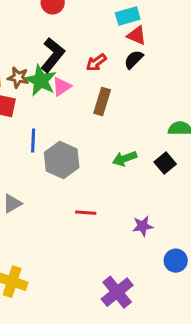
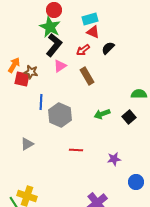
cyan rectangle: (128, 16) -> (90, 19), moved
red triangle: (137, 35) -> (93, 32), moved
brown star: (18, 77) -> (31, 72), moved
green star: (41, 80) -> (50, 27), moved
brown rectangle: (102, 101) -> (87, 76), turned -48

